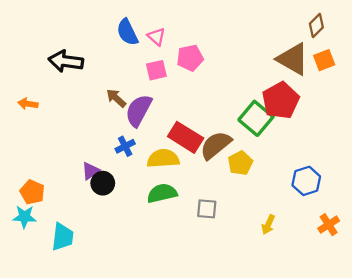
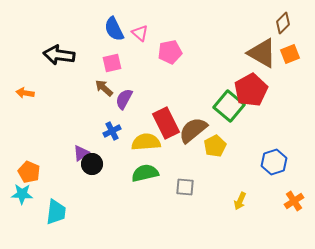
pink square: (156, 70) -> (112, 63), moved
purple semicircle: (139, 110) -> (124, 99), size x0.7
red rectangle: (186, 137) -> (166, 123), turned 32

